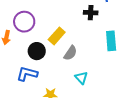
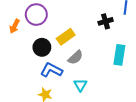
black cross: (91, 13) -> (106, 21), turned -32
blue L-shape: (27, 74) -> (51, 70), moved

